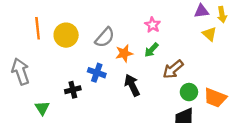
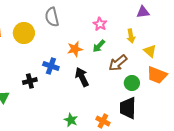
yellow arrow: (222, 15) -> (131, 36), moved
yellow triangle: (209, 34) -> (150, 51), moved
gray semicircle: (105, 37) -> (52, 17), moved, turned 126
orange trapezoid: (215, 98) -> (157, 75), moved

